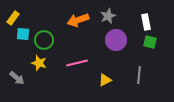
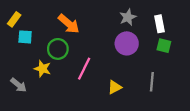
gray star: (108, 16) -> (128, 17), moved
orange arrow: (78, 20) -> (69, 24), moved, turned -120
green circle: (44, 40) -> (58, 49), moved
pink line: (77, 63) -> (84, 69), turned -50

